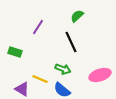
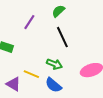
green semicircle: (77, 16) -> (58, 11), moved

